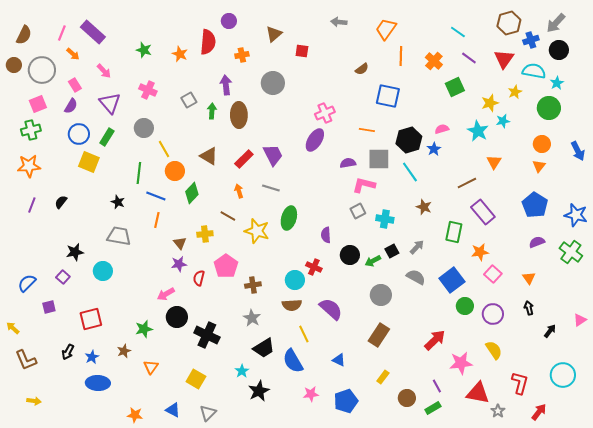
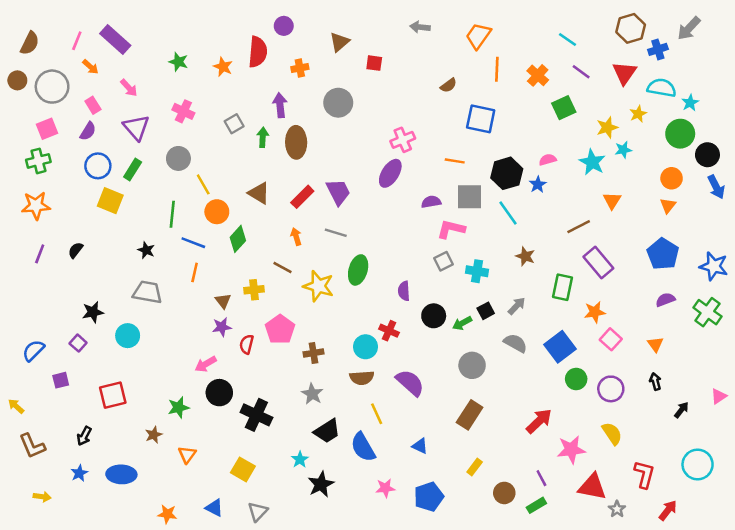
black circle: (559, 50) -> (707, 155), moved
blue star: (92, 357) -> (79, 473), moved

